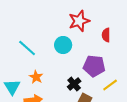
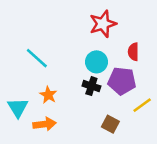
red semicircle: (106, 35) -> (133, 52), moved
cyan circle: (63, 45) -> (96, 62), moved
black cross: (74, 84) -> (91, 86), moved, turned -32

